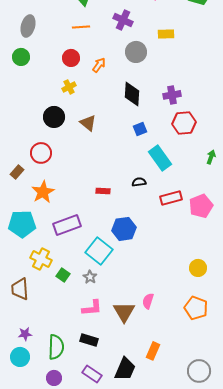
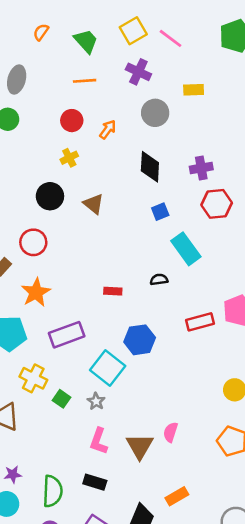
red rectangle: (171, 198) -> (200, 322), moved
pink L-shape: (92, 308) -> (99, 441), turned 115
orange rectangle: (153, 351) -> (177, 496), turned 36

